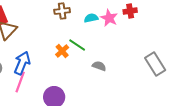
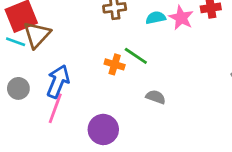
orange cross: (62, 51) -> (115, 64), turned -32
gray semicircle: (99, 66) -> (156, 97), moved

